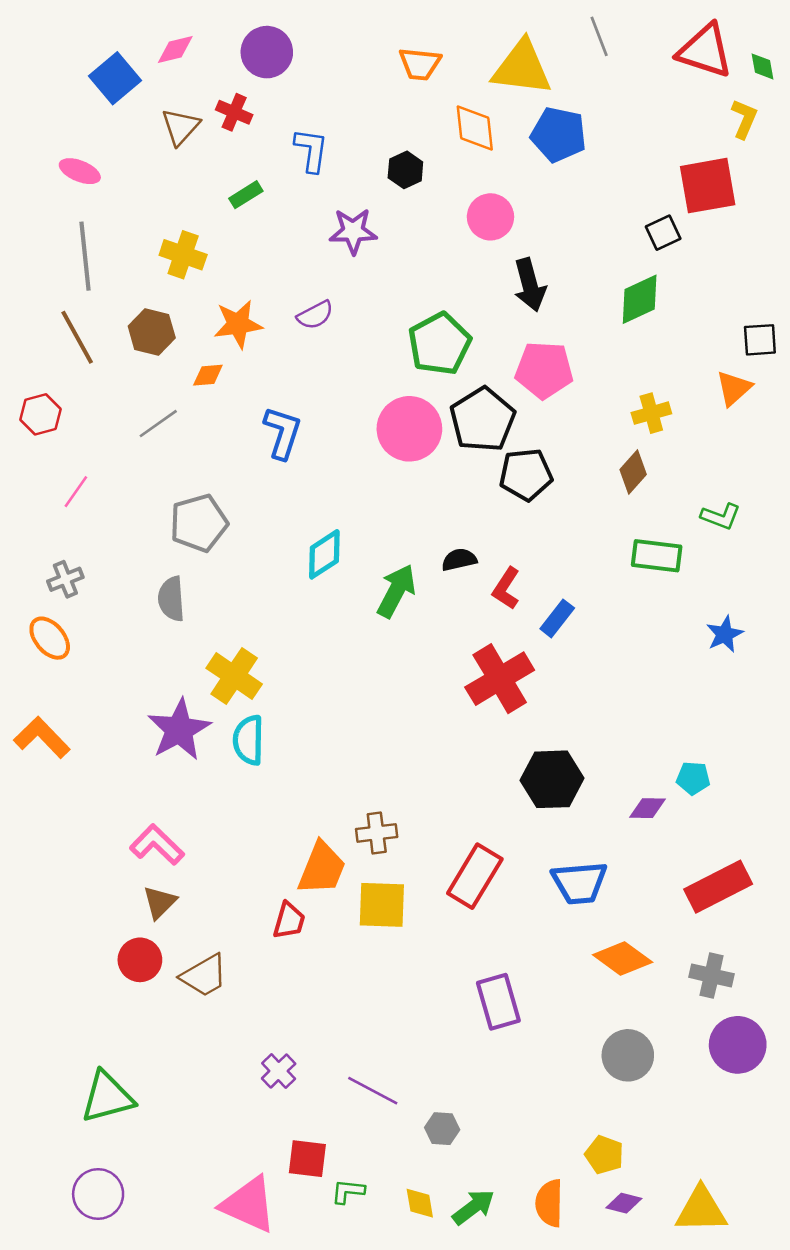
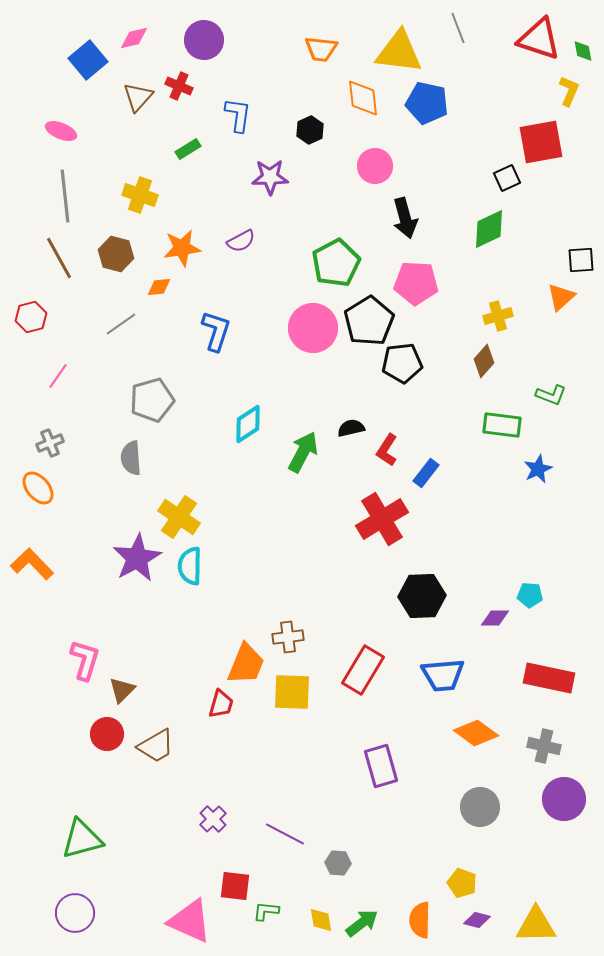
blue star: (725, 634) -> (538, 469), moved
pink L-shape: (157, 845) -> (85, 660), moved, turned 63
red rectangle: (718, 887) -> (549, 678), turned 39

